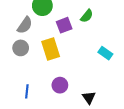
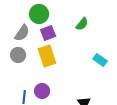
purple square: (64, 25) -> (48, 33), moved
purple circle: (60, 85) -> (42, 91), moved

